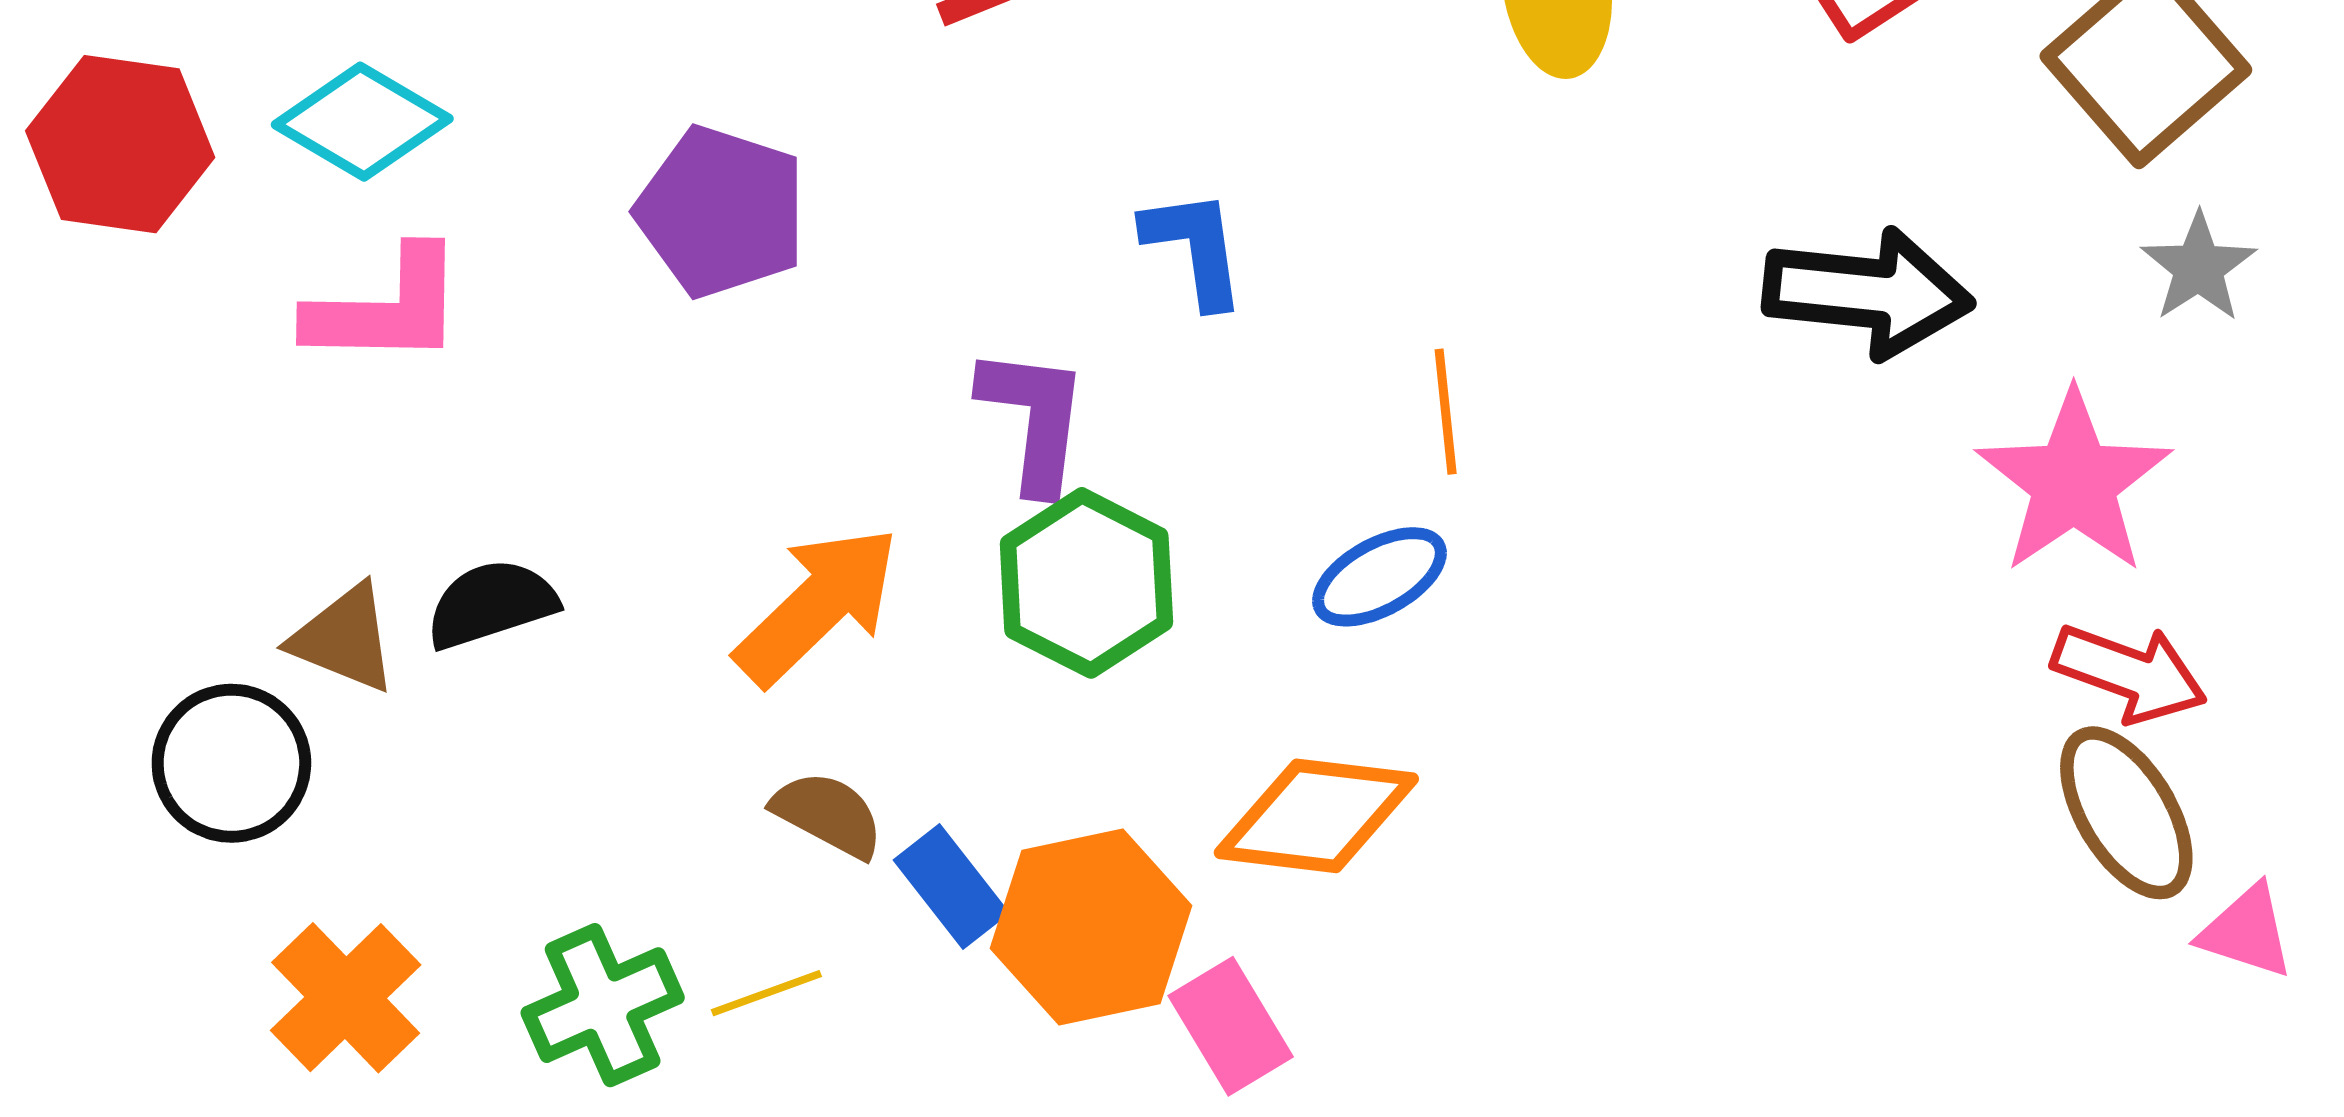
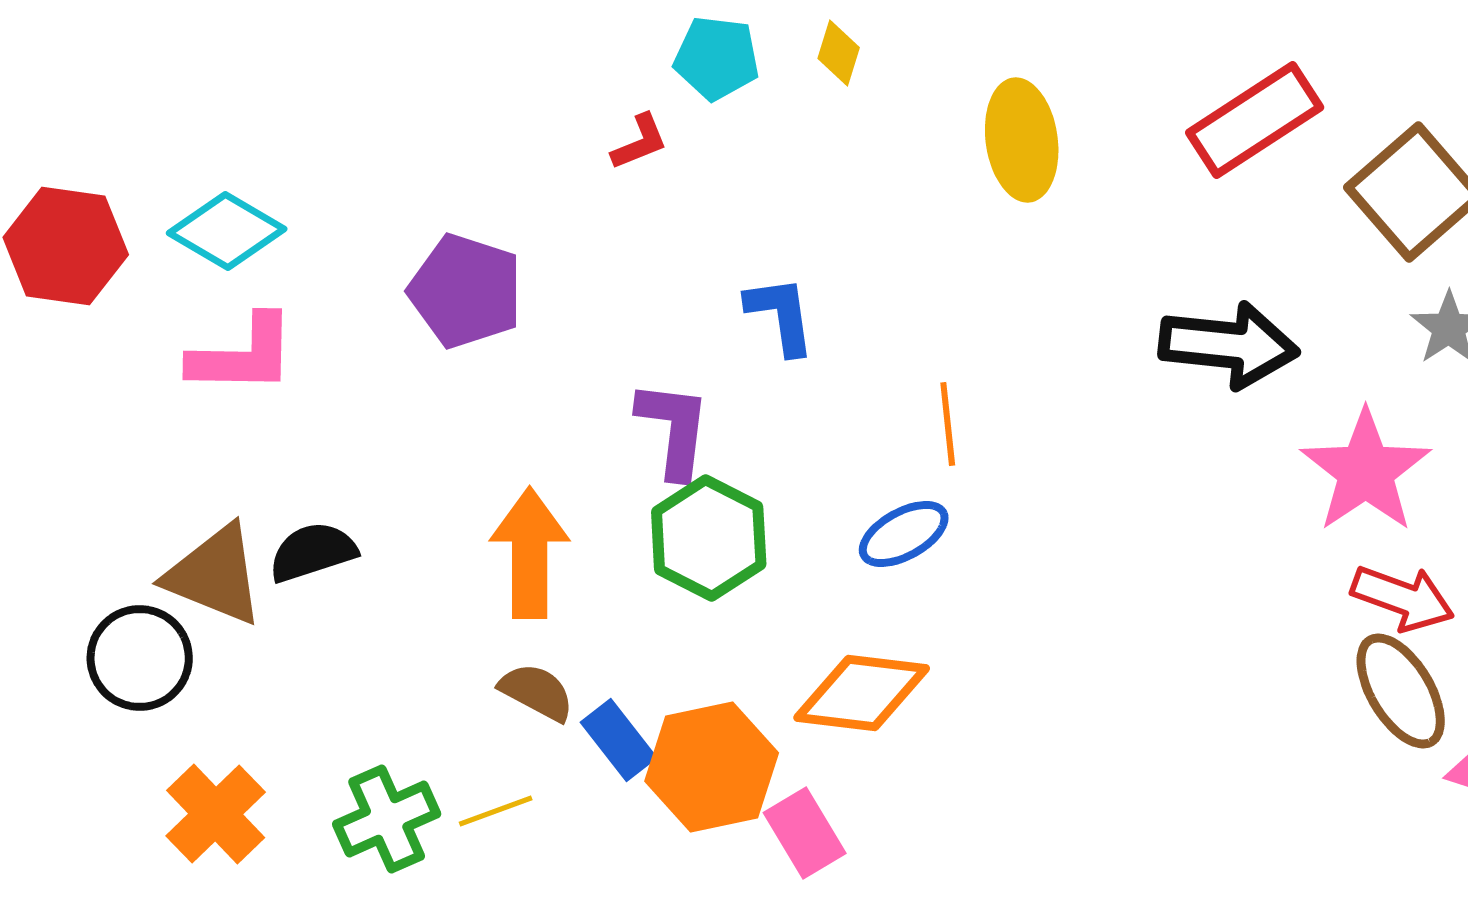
orange arrow: (817, 605) -> (530, 553), turned -46
brown triangle: (344, 639) -> (215, 575), size x1.4

